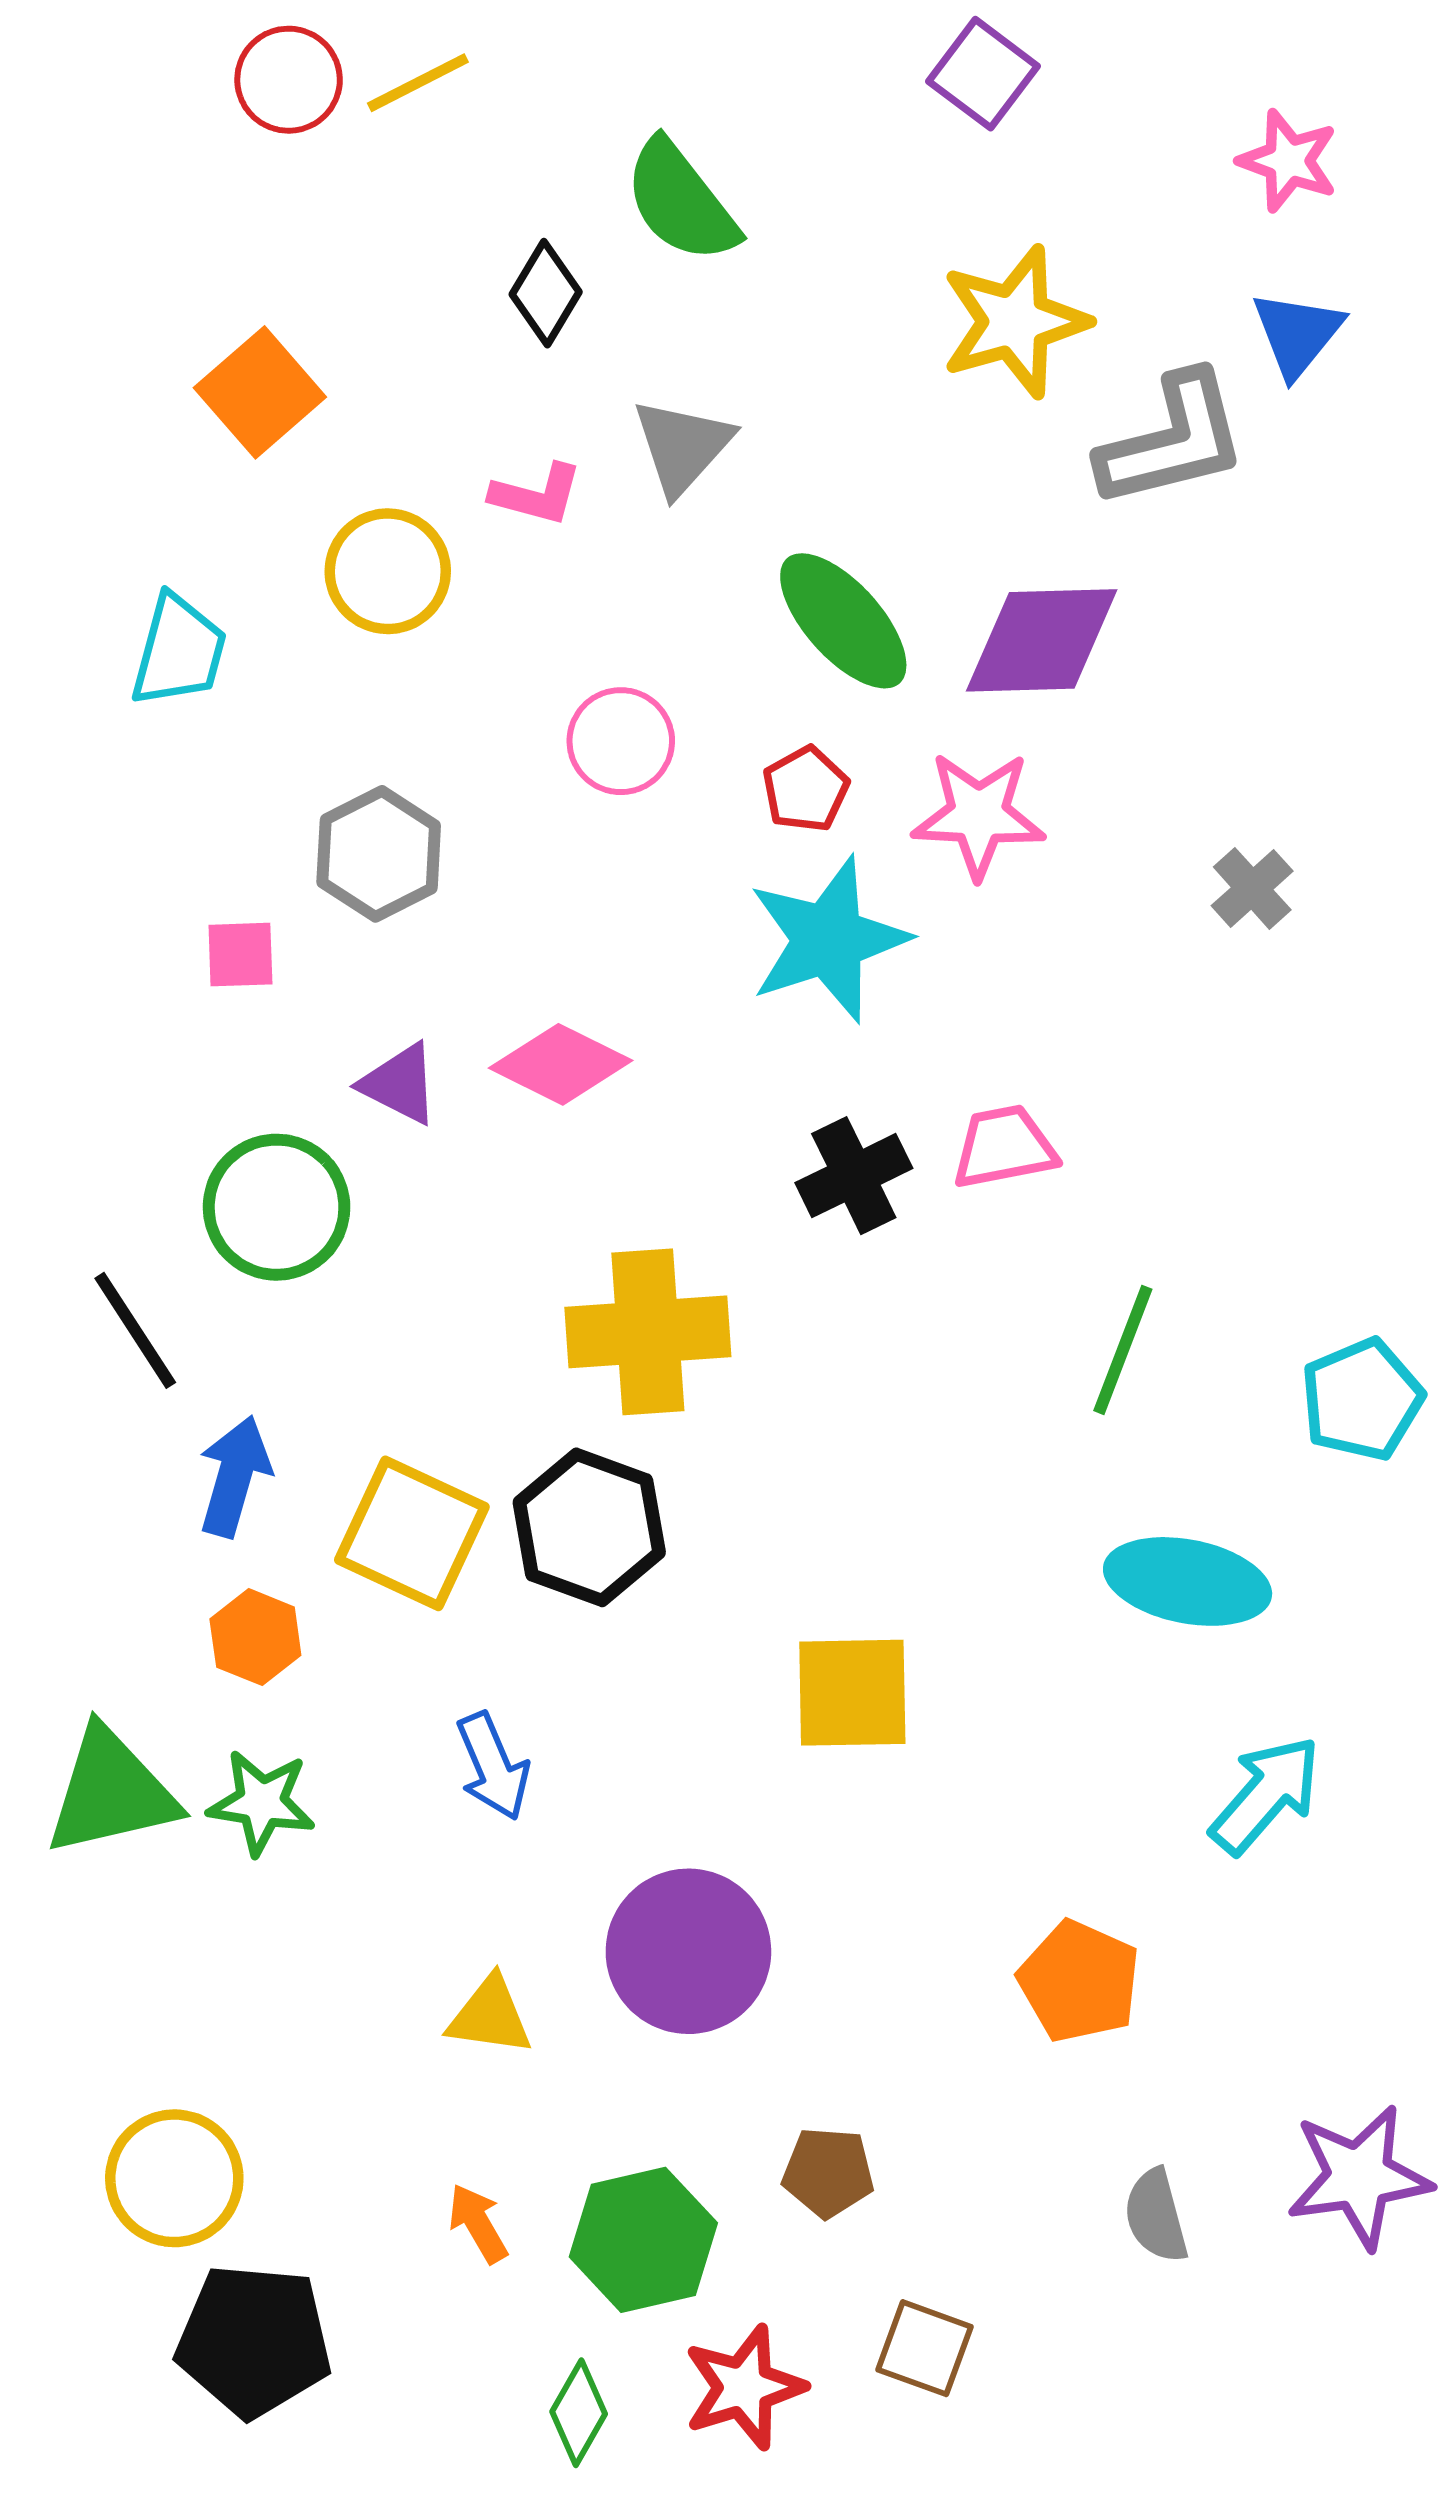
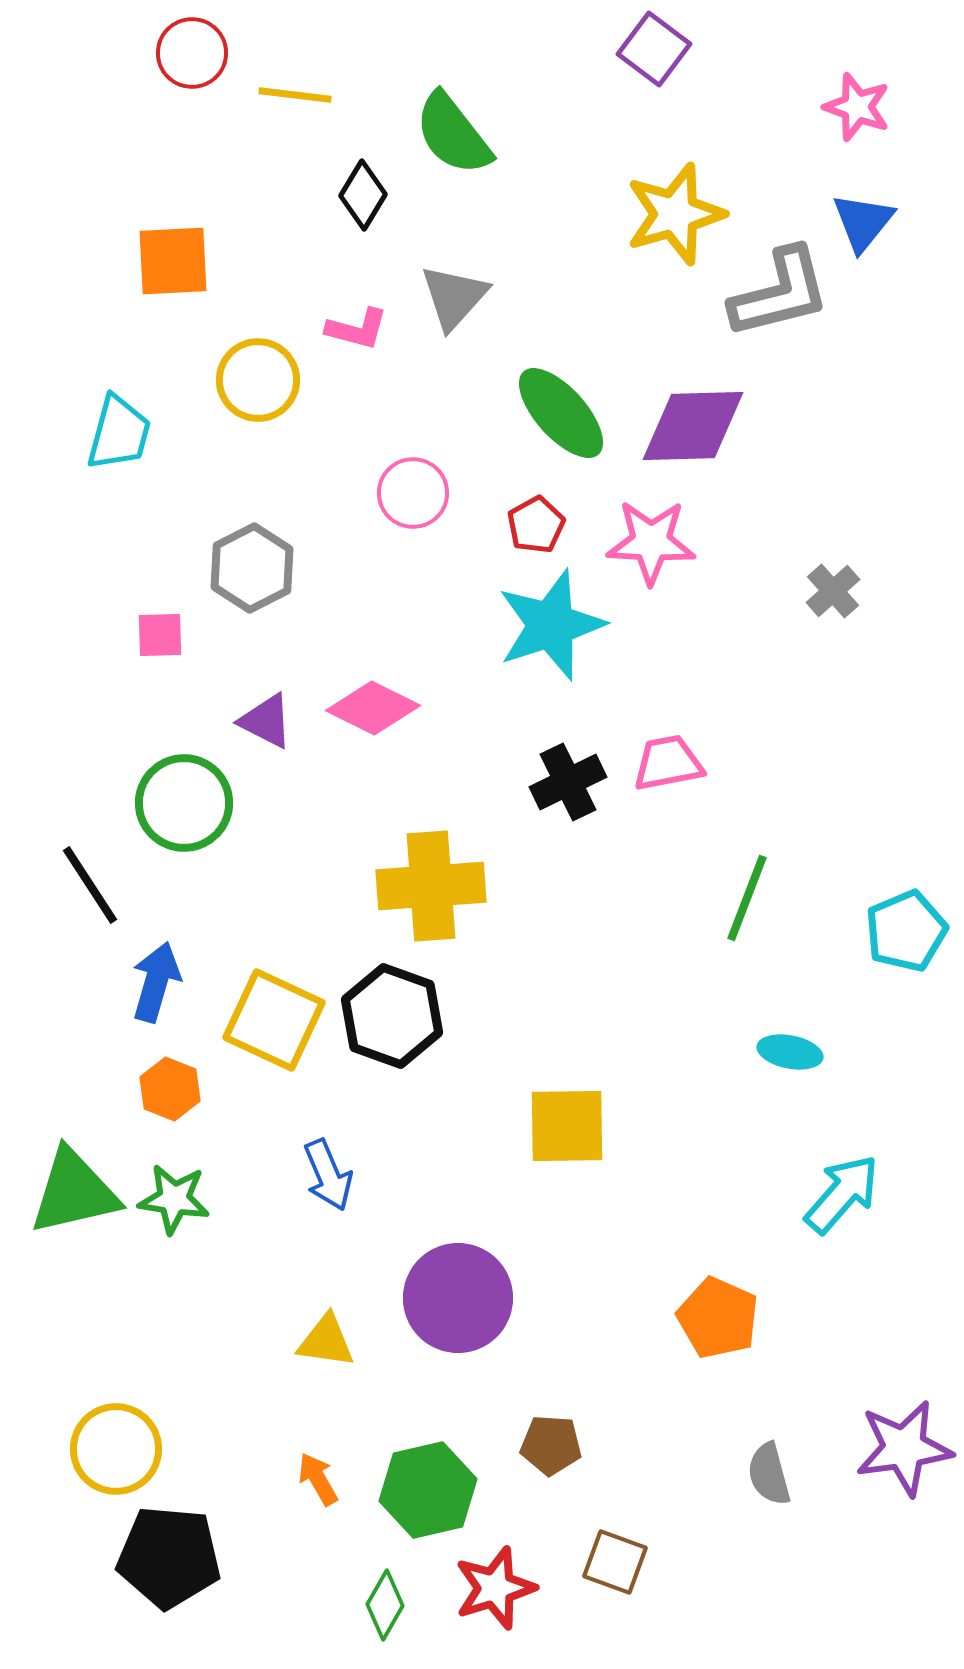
yellow line: (418, 83) -> (295, 95), moved, turned 34
orange square: (260, 392) -> (173, 261), turned 38
cyan ellipse: (1188, 1581) -> (790, 1052), size x0.6

